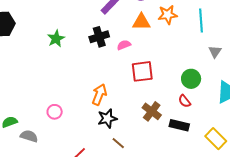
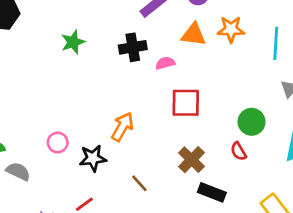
black star: (107, 119) -> (93, 158), moved
black rectangle: (179, 125) -> (212, 192), moved
brown line: (118, 143) -> (139, 183), moved

